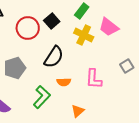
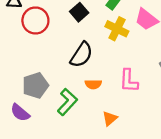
red circle: (28, 28) -> (35, 20), moved
gray pentagon: (15, 68) -> (35, 85), moved

